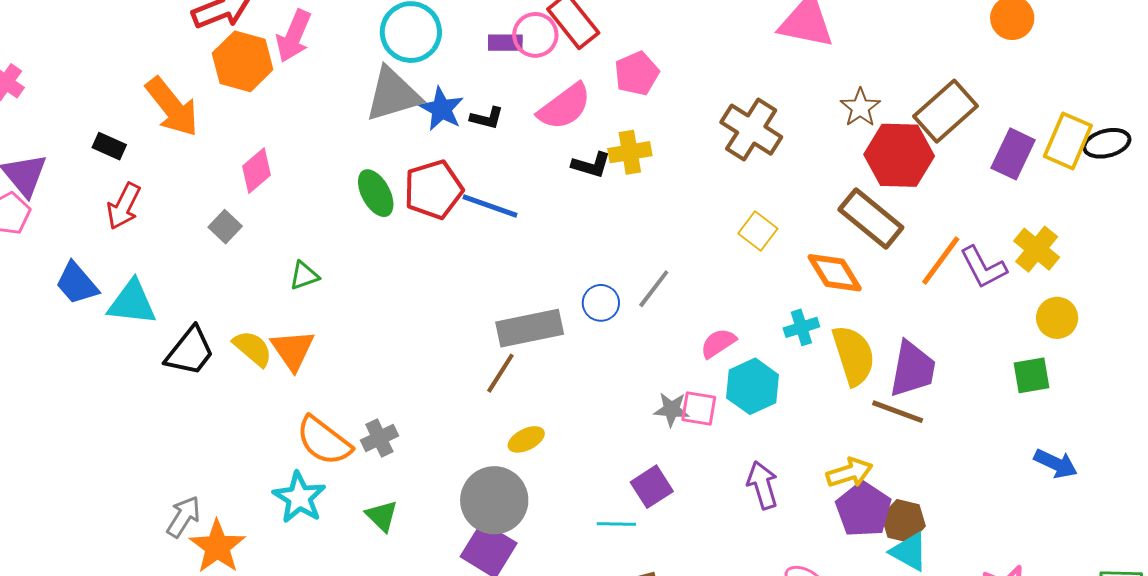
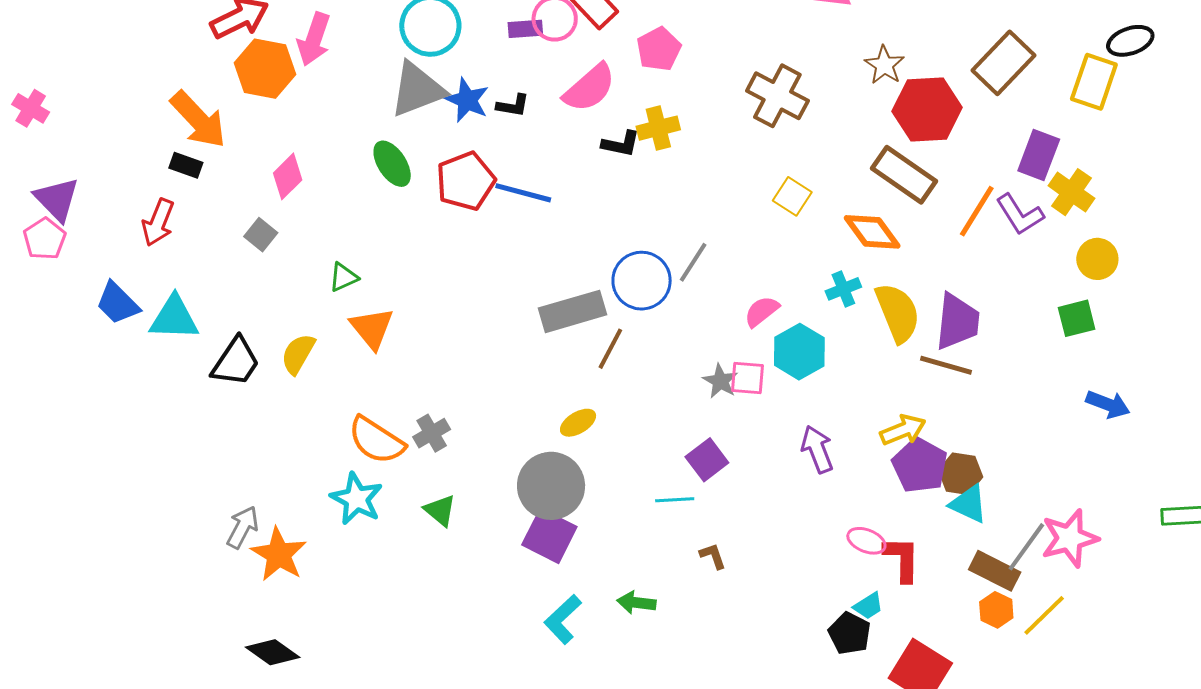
brown rectangle: (945, 111) -> (1004, 63), moved
black ellipse: (1107, 143) -> (1130, 41), moved
black rectangle: (109, 146) -> (186, 165), moved
purple rectangle: (1013, 154) -> (1039, 155), moved
green ellipse: (376, 193) -> (392, 164), moved
blue circle: (601, 303) -> (642, 281), size x1.6
yellow semicircle: (253, 348) -> (298, 354), turned -96
orange triangle: (293, 350) -> (372, 328), moved
brown line: (500, 373) -> (610, 349), moved
gray star: (671, 409) -> (720, 381), turned 30

